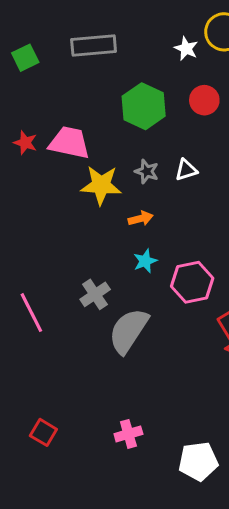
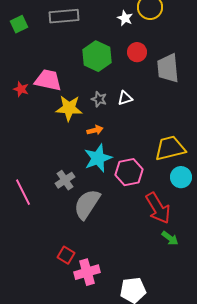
red star: (25, 143) -> (21, 89), moved
cyan star: (145, 261) -> (98, 158), size x1.8
red square: (43, 432) -> (66, 255), moved
pink cross: (128, 434) -> (87, 272), size x1.4

